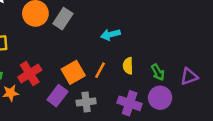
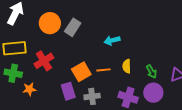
orange line: (100, 70) -> (103, 70), turned 56
red cross: (30, 74) -> (44, 61), moved
purple rectangle: (57, 96) -> (68, 91), turned -54

